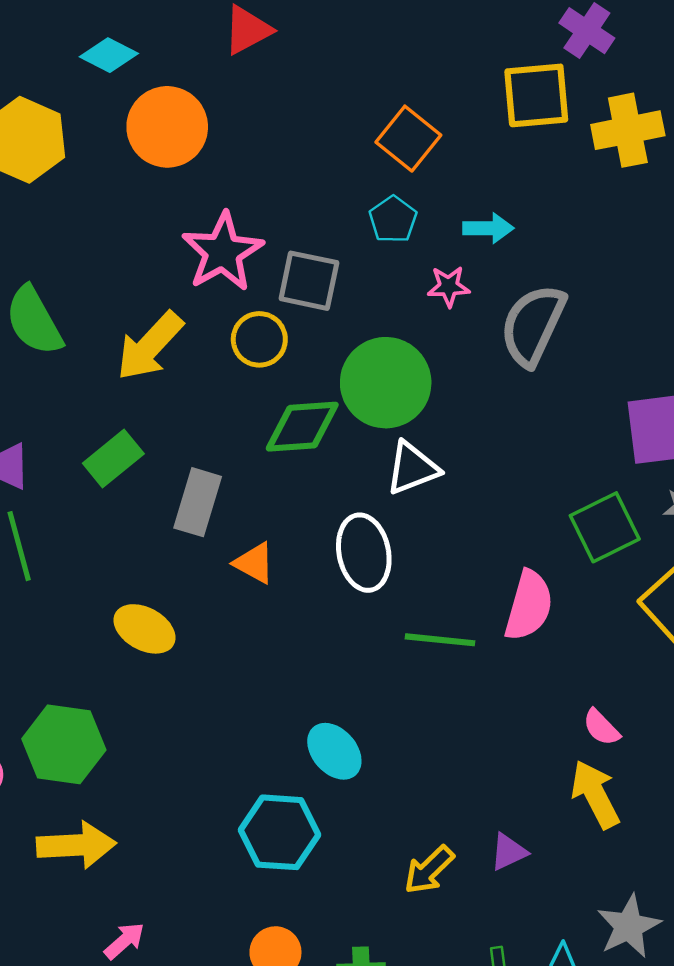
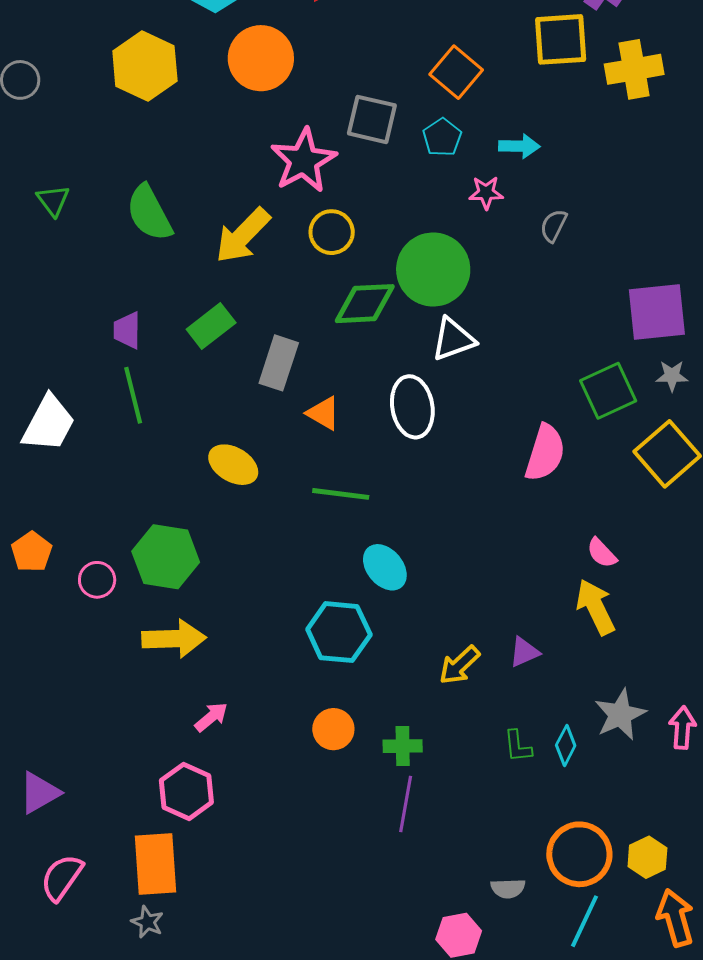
gray square: (309, 281) -> (372, 119), moved
gray semicircle: (533, 325) -> (554, 226), size x0.5
green line: (440, 640) -> (341, 494), moved

